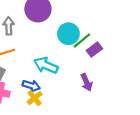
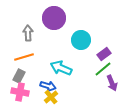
green line: (82, 41) -> (103, 69), moved
purple arrow: (86, 82) -> (112, 83), moved

